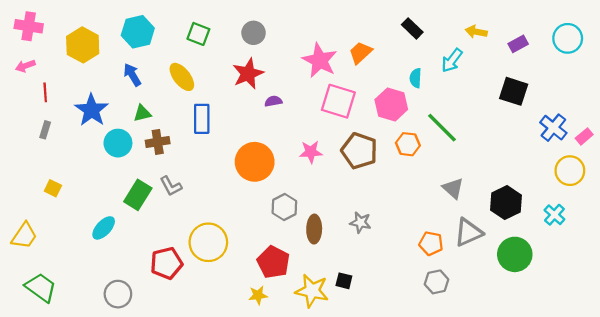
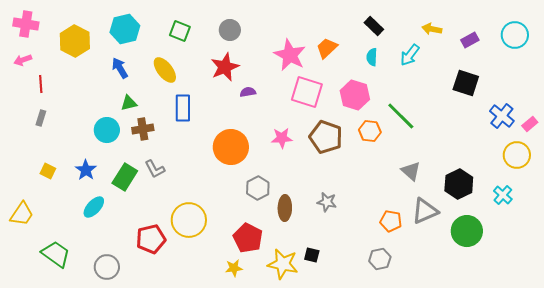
cyan semicircle: (416, 78) -> (372, 57), moved
blue star: (91, 110) -> (86, 170), moved, size x0.7
gray hexagon: (437, 282) -> (380, 259), moved
green trapezoid: (41, 287) -> (56, 254), moved

